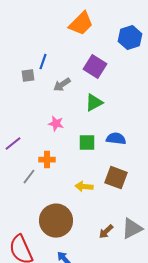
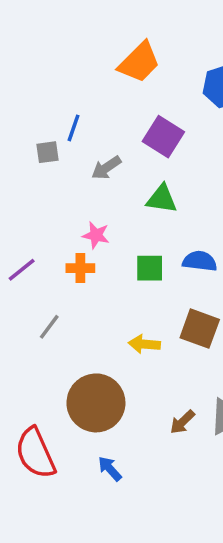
green triangle: (94, 103) -> (162, 199), turned 36
orange cross: (47, 160) -> (80, 268), moved

